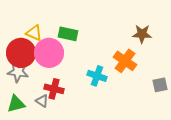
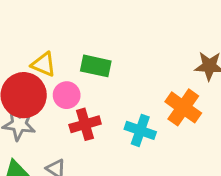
pink circle: (49, 53) -> (67, 95), size x0.6
red cross: (54, 89) -> (85, 124), moved, turned -30

